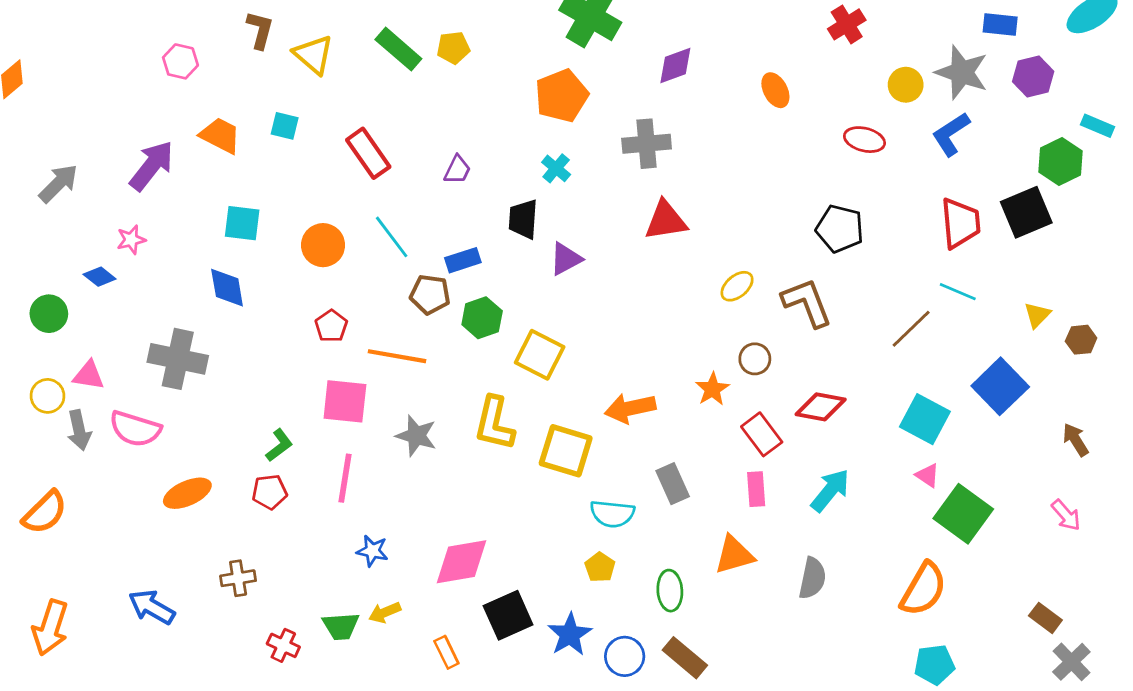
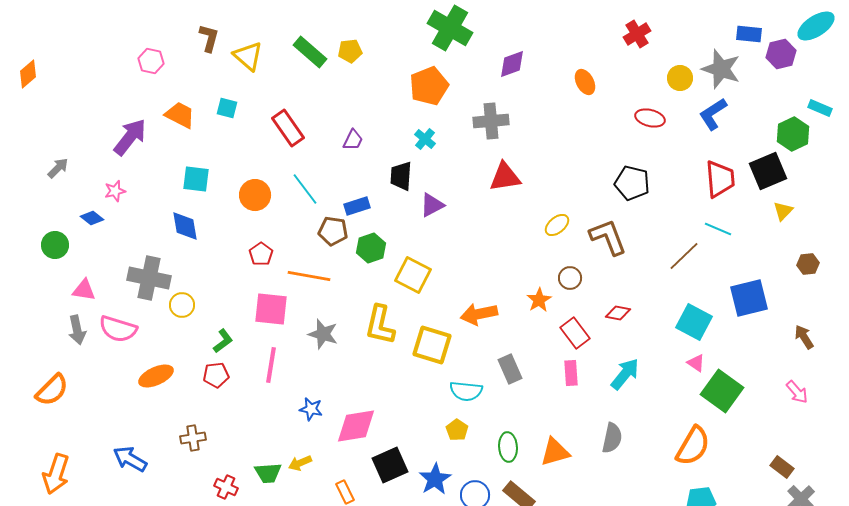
purple hexagon: (1033, 77) -> (781, 54), moved
gray arrow: (58, 183) -> (58, 168), moved, size x0.7
yellow triangle: (1037, 315) -> (783, 211), moved
blue square: (1000, 386) -> (749, 298), turned 30
yellow circle: (48, 396) -> (182, 305), moved
red diamond: (821, 407) -> (618, 313), size x0.7
blue star: (372, 551) -> (311, 409), moved
orange triangle: (734, 555) -> (555, 452), moved

